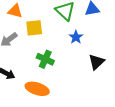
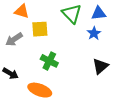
blue star: (76, 37) -> (94, 33), moved

